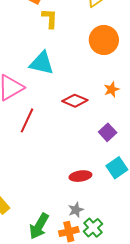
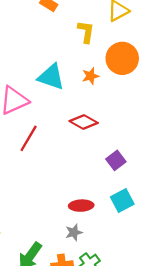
yellow L-shape: (50, 18) -> (86, 32), moved
orange star: (112, 89) -> (90, 76), moved
gray star: (76, 210) -> (74, 232), moved

